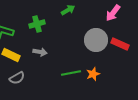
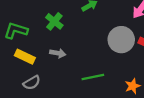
green cross: (37, 24) -> (54, 21), turned -35
orange star: (93, 74) -> (133, 86), moved

